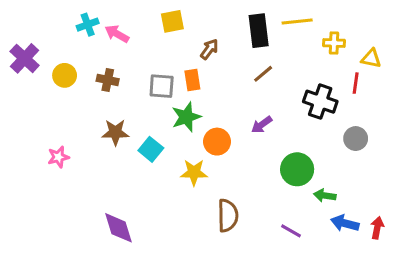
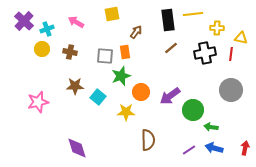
cyan cross: (88, 25) -> (47, 29), moved
purple cross: (25, 58) -> (24, 21), moved
black cross: (320, 102) -> (205, 53), moved, turned -30
purple arrow: (262, 125) -> (170, 96), moved, size x1.5
gray circle: (356, 139) -> (231, 90), size x1.5
pink star: (58, 157) -> (38, 102), size x1.5
blue arrow: (345, 223) -> (214, 148), moved
purple line: (291, 231) -> (189, 150), turned -64

